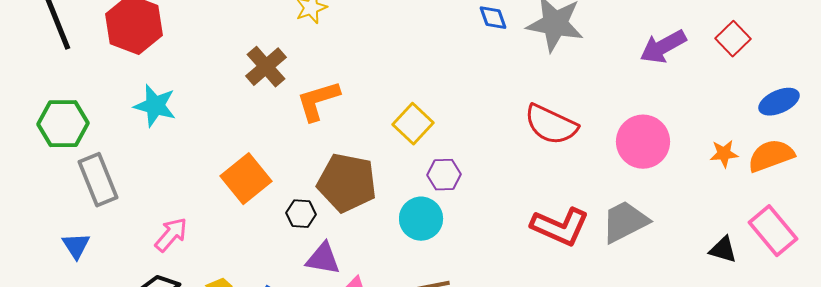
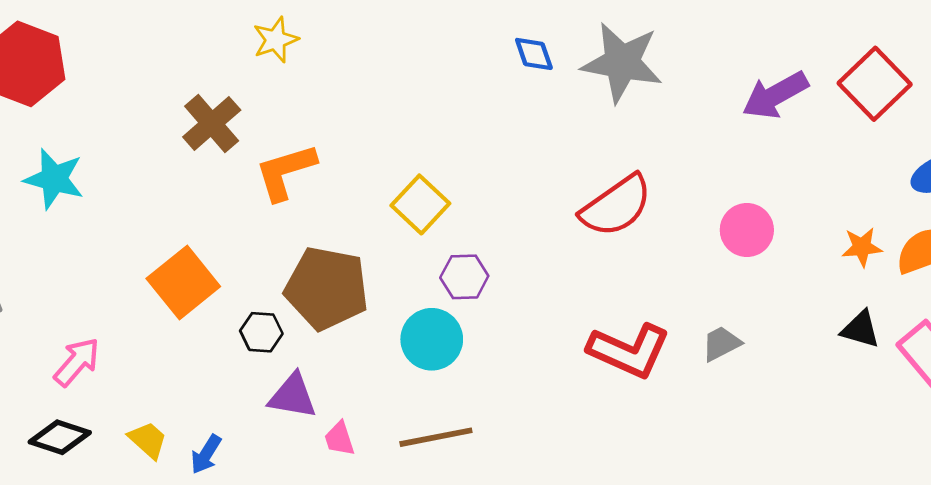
red square: (733, 39) -> (875, 84), size x1.4
red semicircle: (551, 125) -> (616, 206), turned -60
pink circle: (643, 142) -> (747, 230), size x0.7
gray trapezoid: (625, 222) -> (721, 344), size x0.6
black triangle: (723, 250) -> (860, 329), moved

